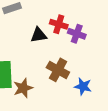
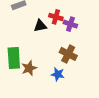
brown cross: (58, 70) -> (68, 54), moved
blue star: (83, 86) -> (58, 74), moved

